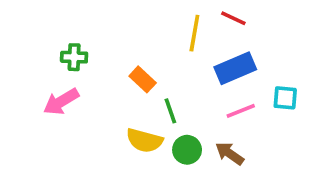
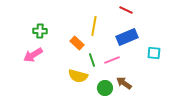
yellow line: (194, 33) -> (94, 26), moved
pink line: (241, 111) -> (112, 60), moved
green circle: (187, 150) -> (105, 88), moved

